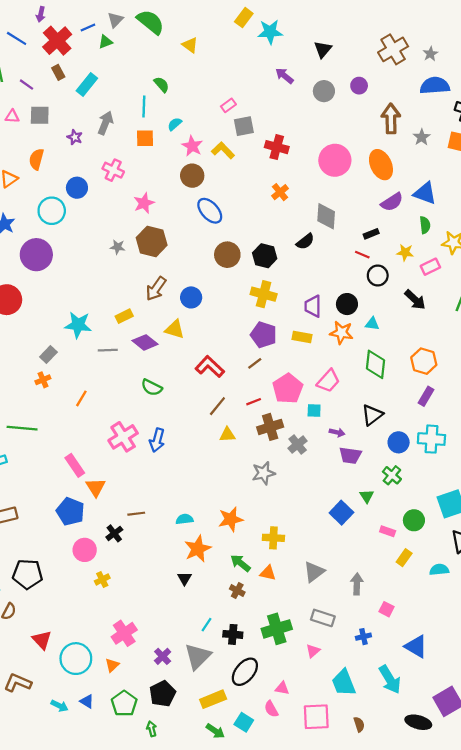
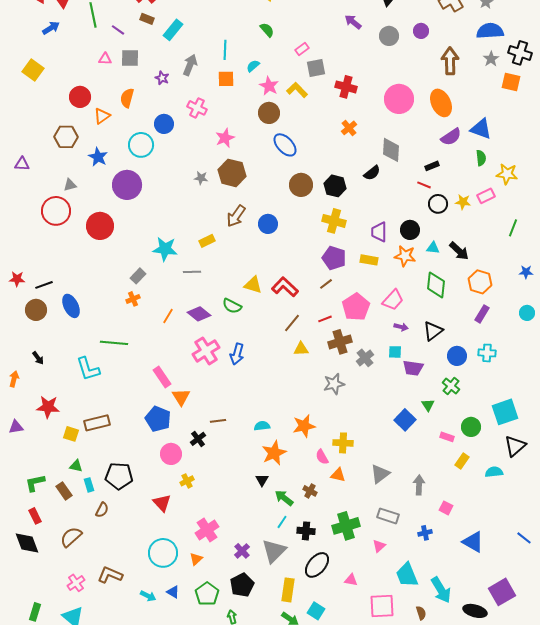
brown rectangle: (58, 72) -> (147, 19), turned -40
green semicircle: (161, 85) -> (267, 30), moved
gray star: (422, 137) -> (491, 59), moved
yellow star: (405, 252) -> (463, 202), moved
black arrow: (415, 300) -> (459, 251), moved
yellow triangle: (175, 329) -> (253, 285), moved
purple diamond: (145, 342) -> (199, 314), moved
cyan square: (314, 411) -> (395, 352), moved
purple arrow: (337, 432) -> (401, 327), moved
cyan cross: (431, 439) -> (487, 353), size x0.7
green arrow: (240, 563) -> (284, 498), moved
red triangle: (42, 640) -> (162, 503), moved
cyan arrow: (390, 679) -> (441, 590), moved
yellow rectangle: (213, 699) -> (288, 590), turned -60
pink semicircle: (271, 709) -> (322, 457), moved

